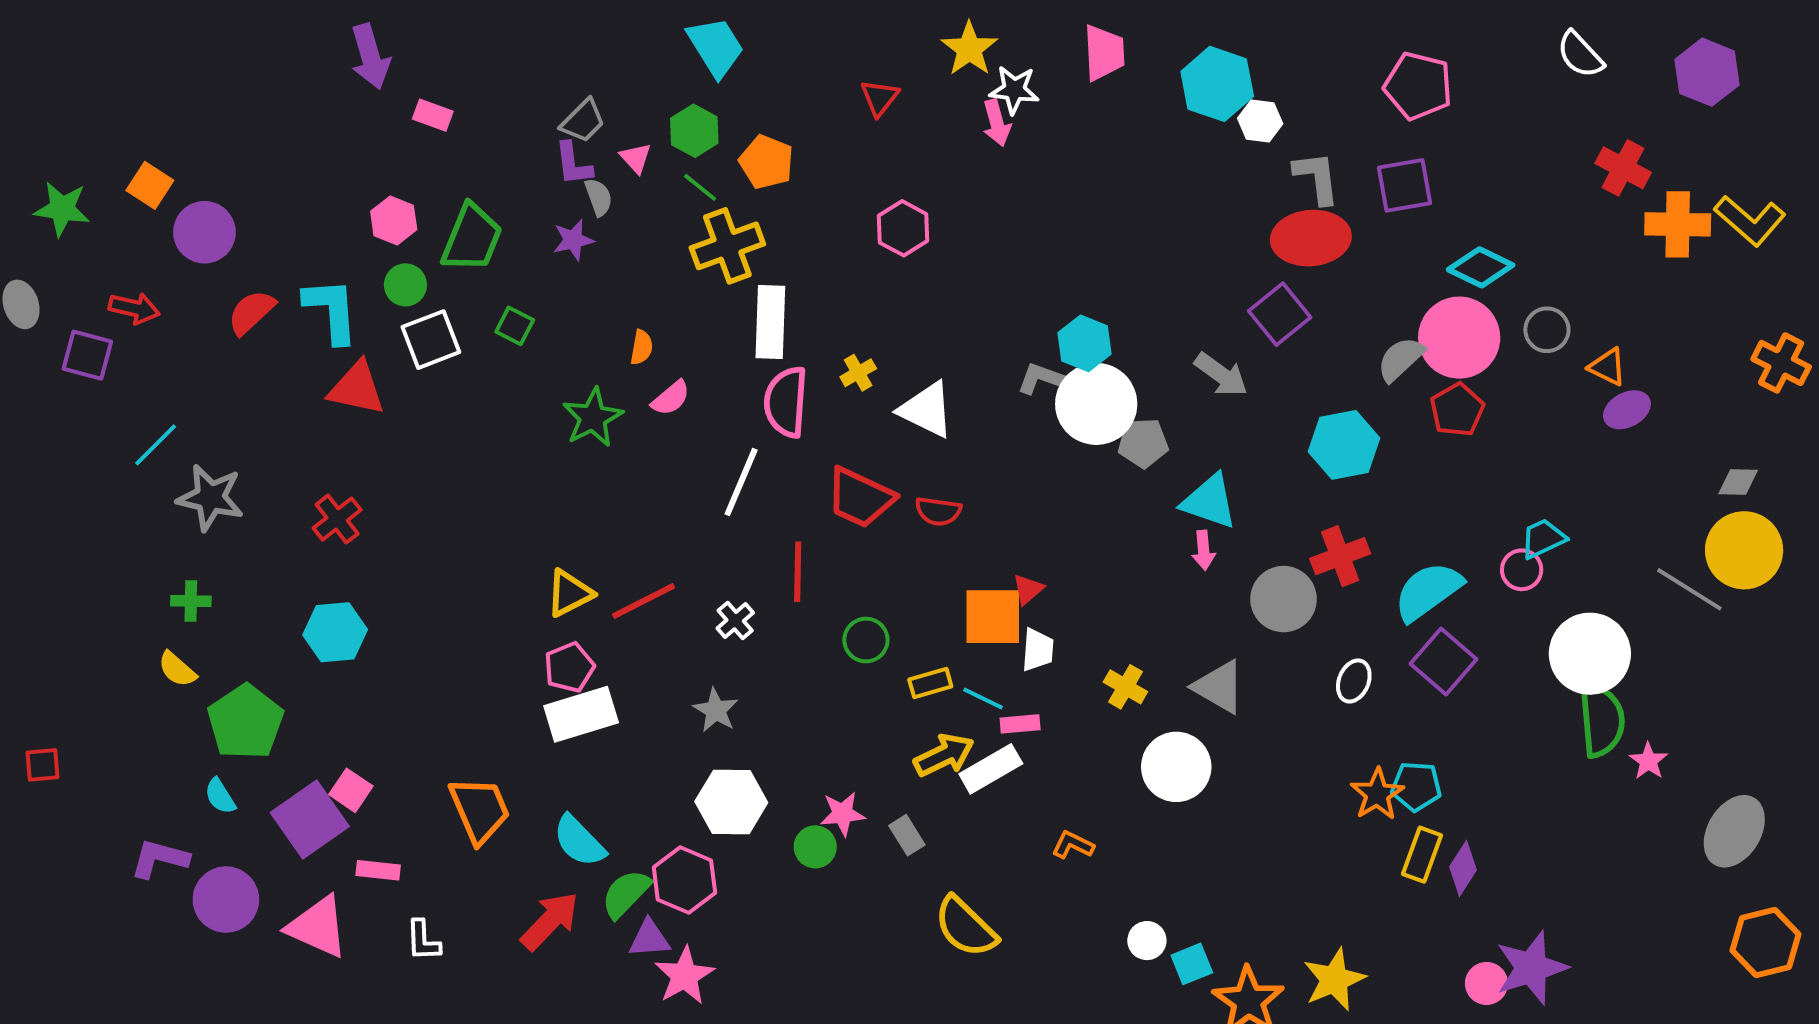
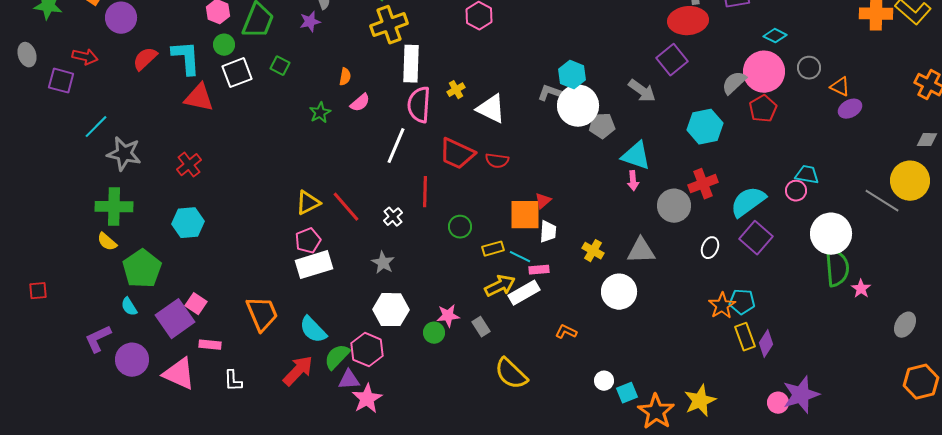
cyan diamond: (1481, 267) -> (775, 36), size x0.7
green star: (593, 418) -> (320, 113), size x0.7
gray diamond: (1738, 482) -> (927, 140), moved
cyan trapezoid: (1543, 539) -> (807, 175), turned 35
green cross: (191, 601) -> (114, 207), size x1.8
red line: (643, 601) -> (346, 207), turned 76
gray triangle: (1219, 687) -> (641, 251), turned -32
gray ellipse: (1734, 831) -> (905, 325), size x0.7
yellow rectangle: (1422, 855) -> (745, 337), turned -40
purple L-shape: (160, 859) -> (98, 339), turned -40

